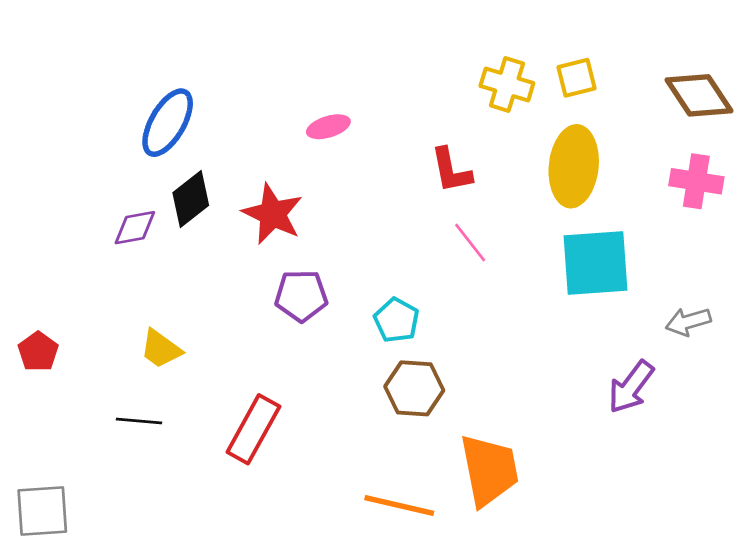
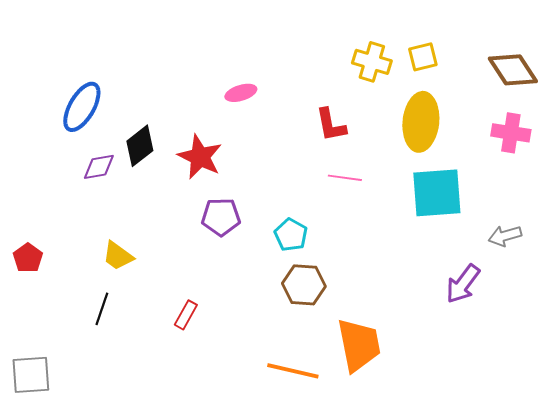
blue ellipse: (168, 123) -> (82, 107), moved
pink line: (470, 243) -> (345, 178), turned -44
black line: (139, 421) -> (102, 309), turned -76
red rectangle: (253, 429) -> (186, 315), size x0.6

